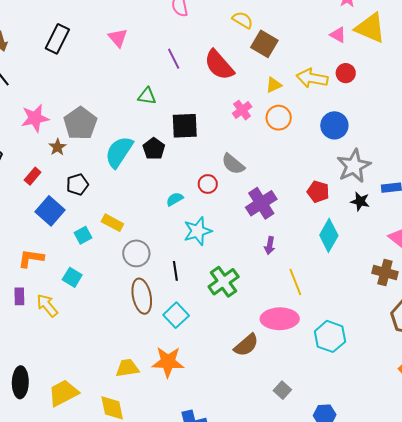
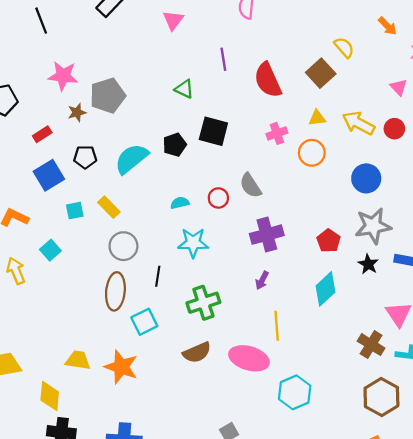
yellow semicircle: (243, 20) -> (344, 47), moved
cyan semicircle: (119, 152) -> (131, 159), moved
brown semicircle: (246, 345) -> (197, 353), moved

